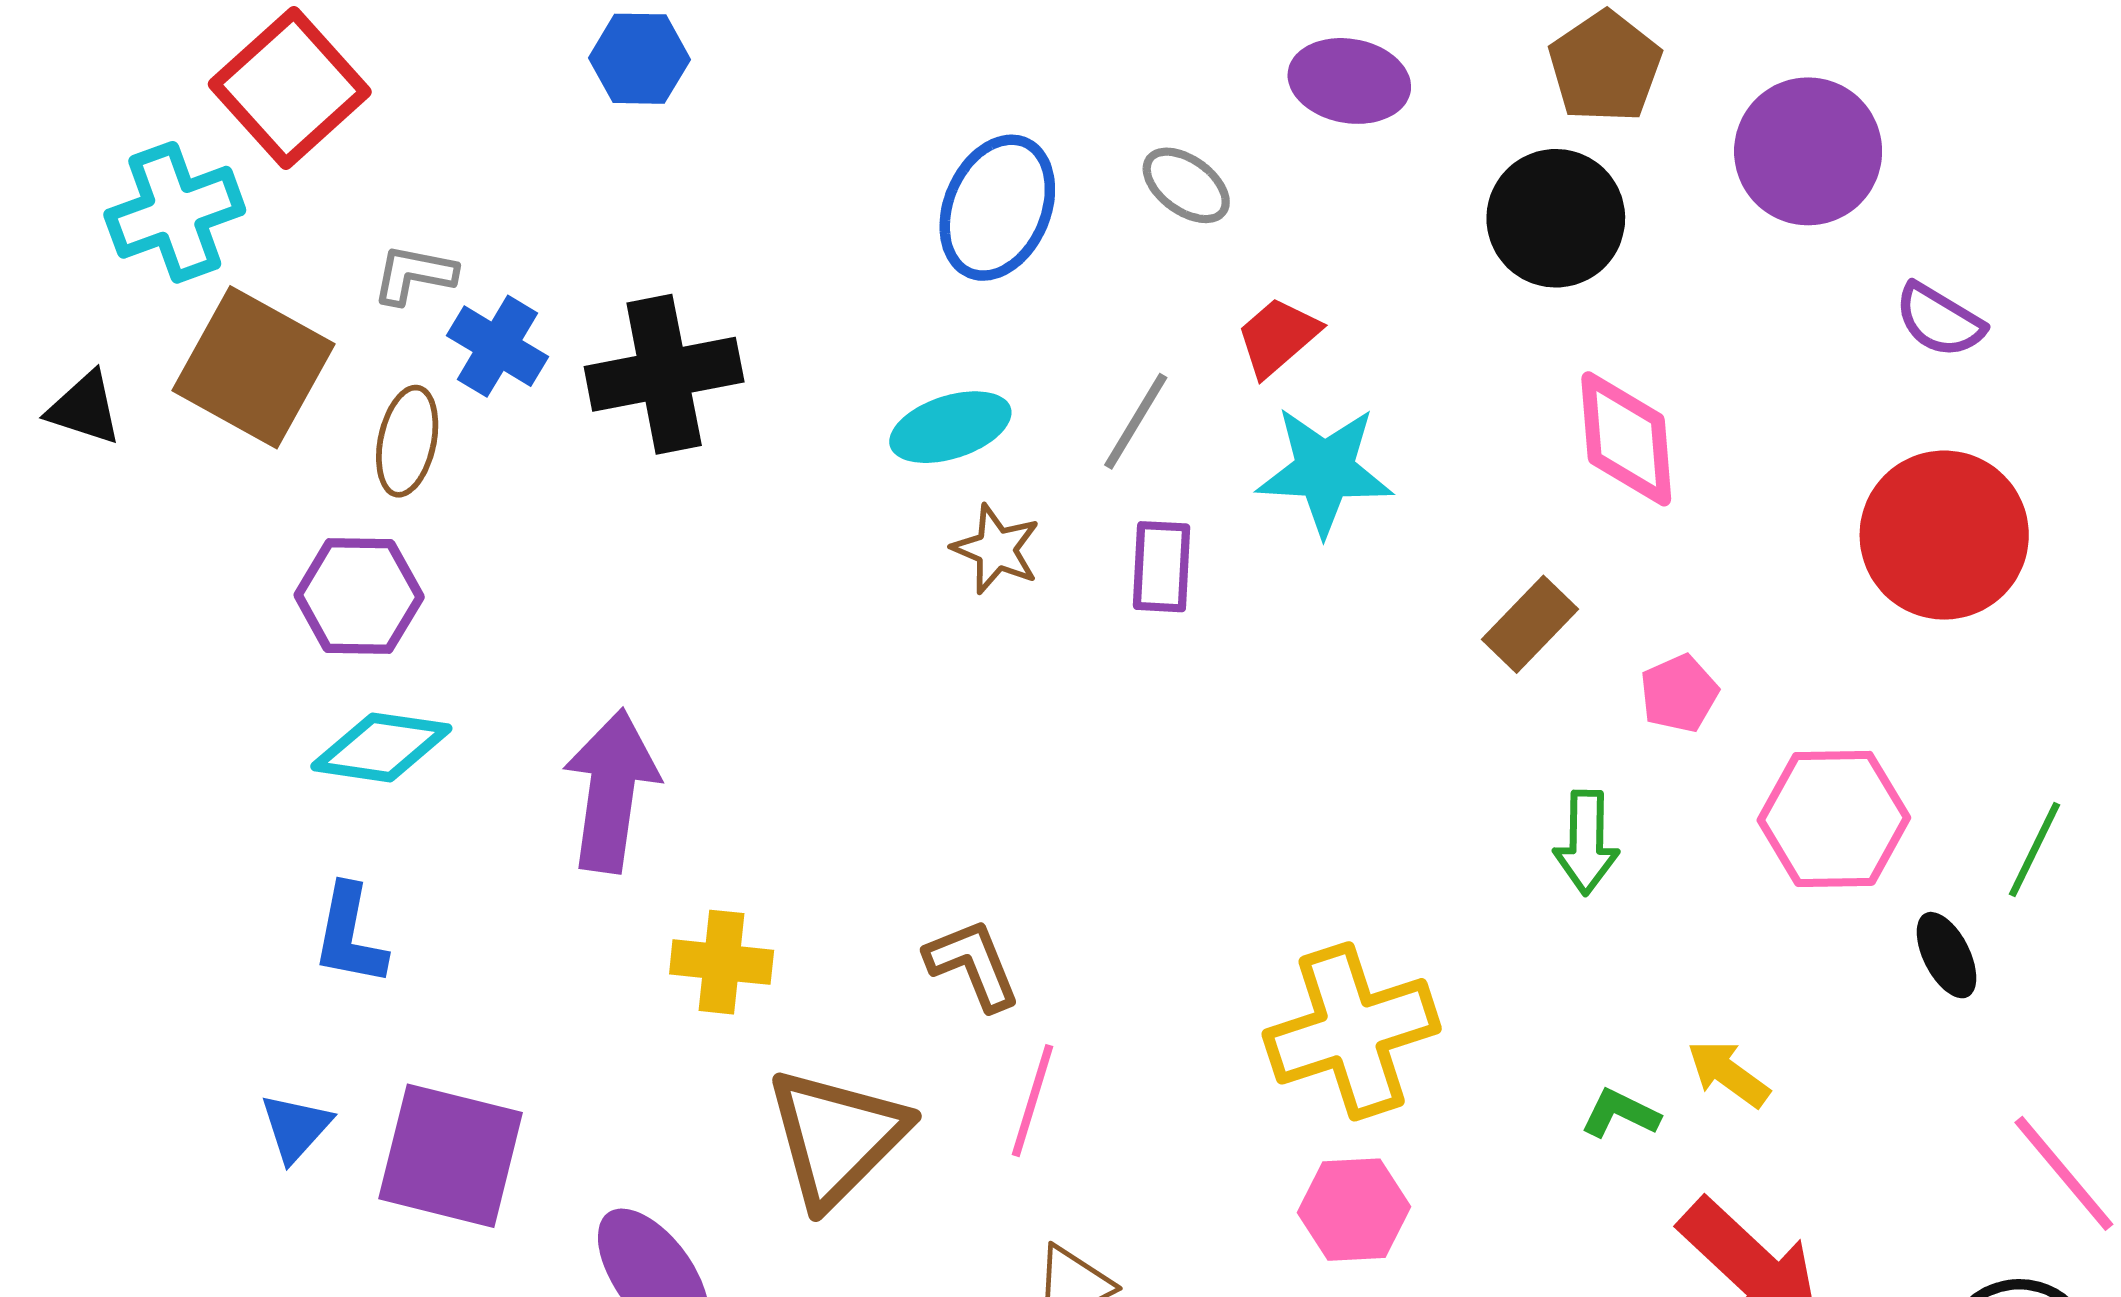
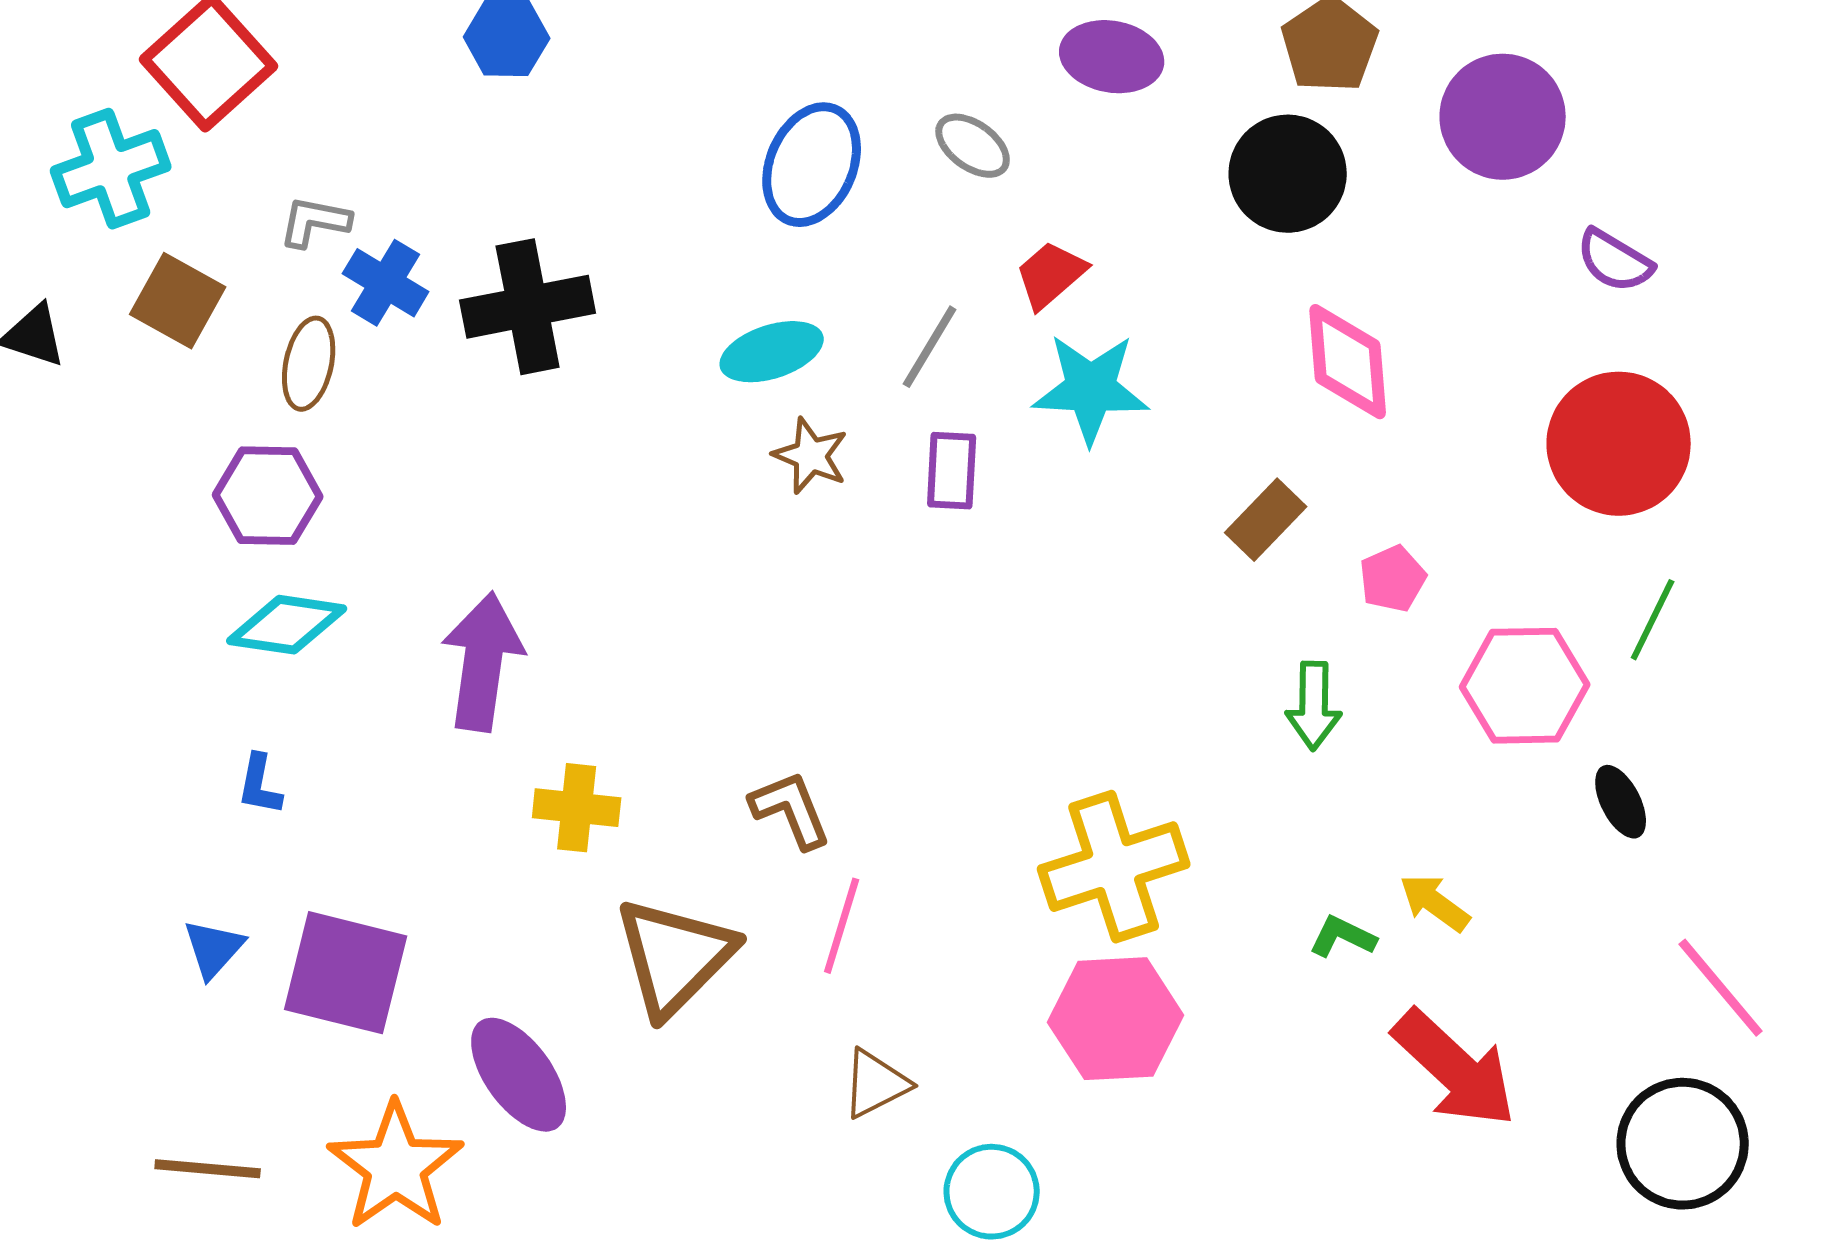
brown square: (253, 367) -> (178, 301), size x0.7
green line: (2035, 849) -> (1653, 620), moved
blue L-shape: (350, 935) -> (260, 785), size x0.7
pink hexagon: (1354, 1210) -> (1116, 1019), size x1.4

